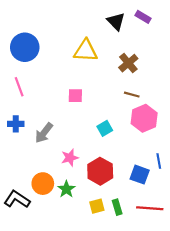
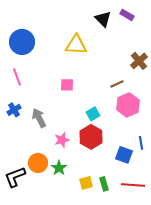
brown cross: (128, 63) -> (139, 61), moved
brown line: (132, 95) -> (117, 84), turned -40
blue cross: (16, 124) -> (14, 110), turned -32
gray arrow: (44, 133) -> (39, 118), turned 114
red hexagon: (100, 171) -> (91, 137), moved
black L-shape: (17, 199) -> (15, 177), turned -55

